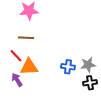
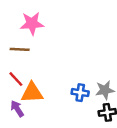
brown line: (26, 38) -> (20, 49), moved

